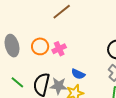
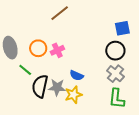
green line: (17, 82) -> (25, 70), moved

